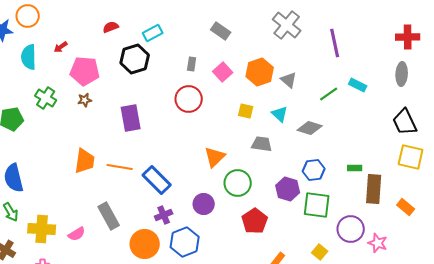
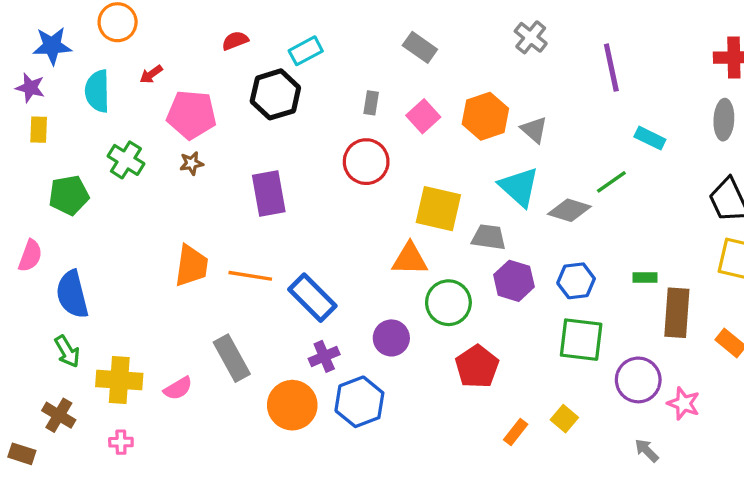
orange circle: (28, 16) -> (118, 22), moved
gray cross: (287, 25) -> (531, 37), size x0.7
green line: (329, 94) -> (611, 182), moved
yellow square: (246, 111) -> (438, 209), moved, size x1.8
cyan triangle: (280, 114) -> (519, 187), size x1.5
orange triangle: (215, 157) -> (410, 259), turned 45
purple hexagon: (288, 189) -> (514, 281), moved
yellow square: (320, 252) -> (564, 419), moved

